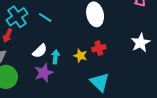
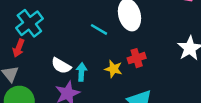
cyan line: (45, 17) -> (99, 29), moved
white semicircle: (40, 51) -> (61, 66), turned 77

